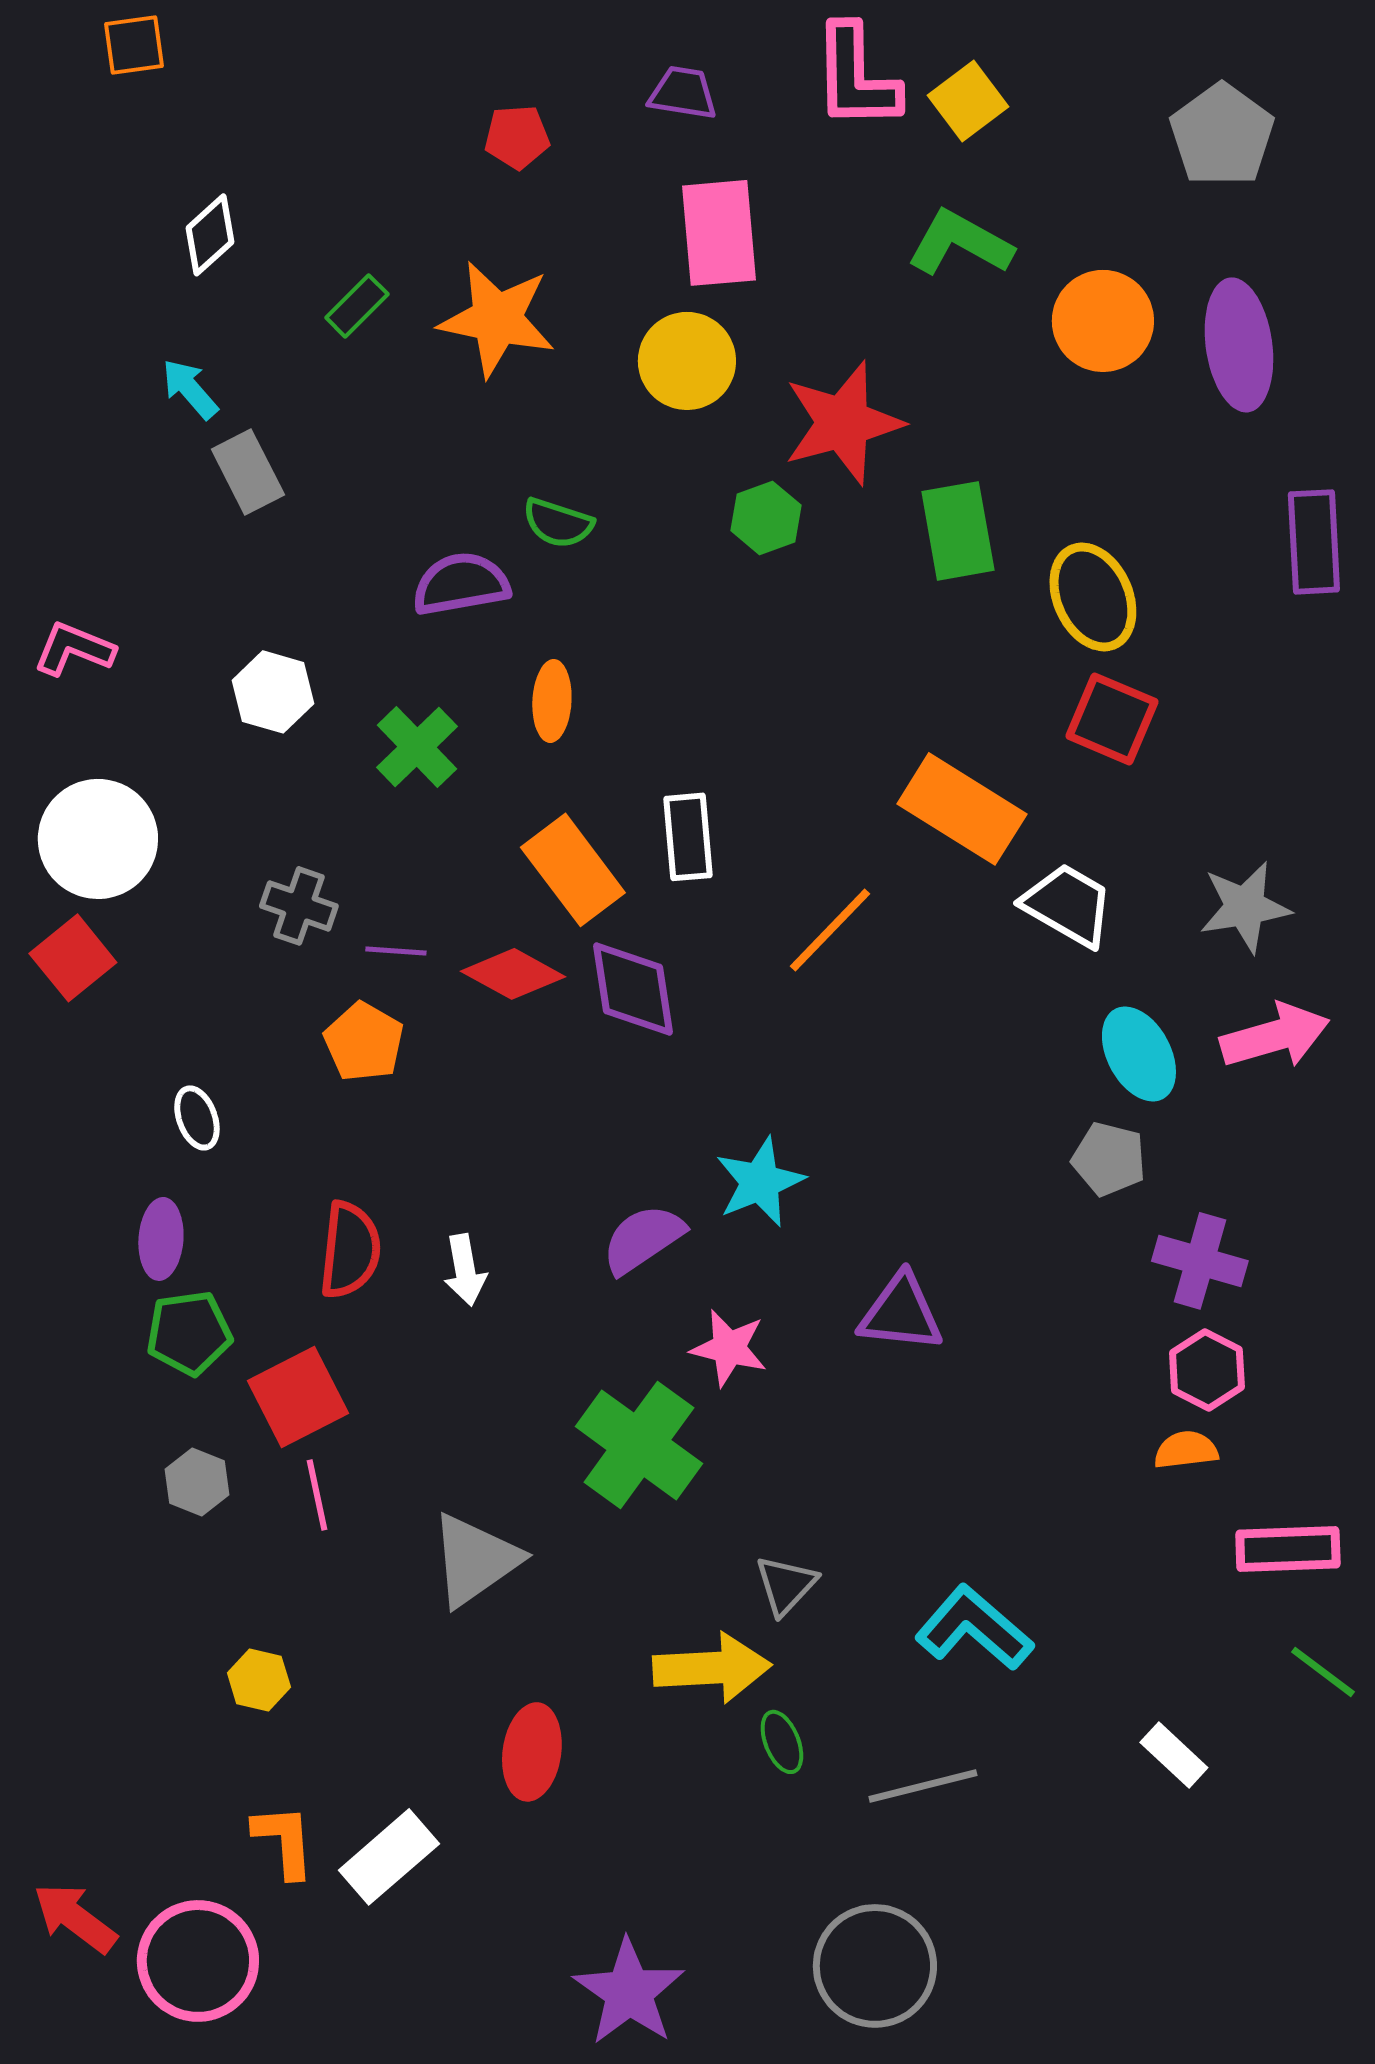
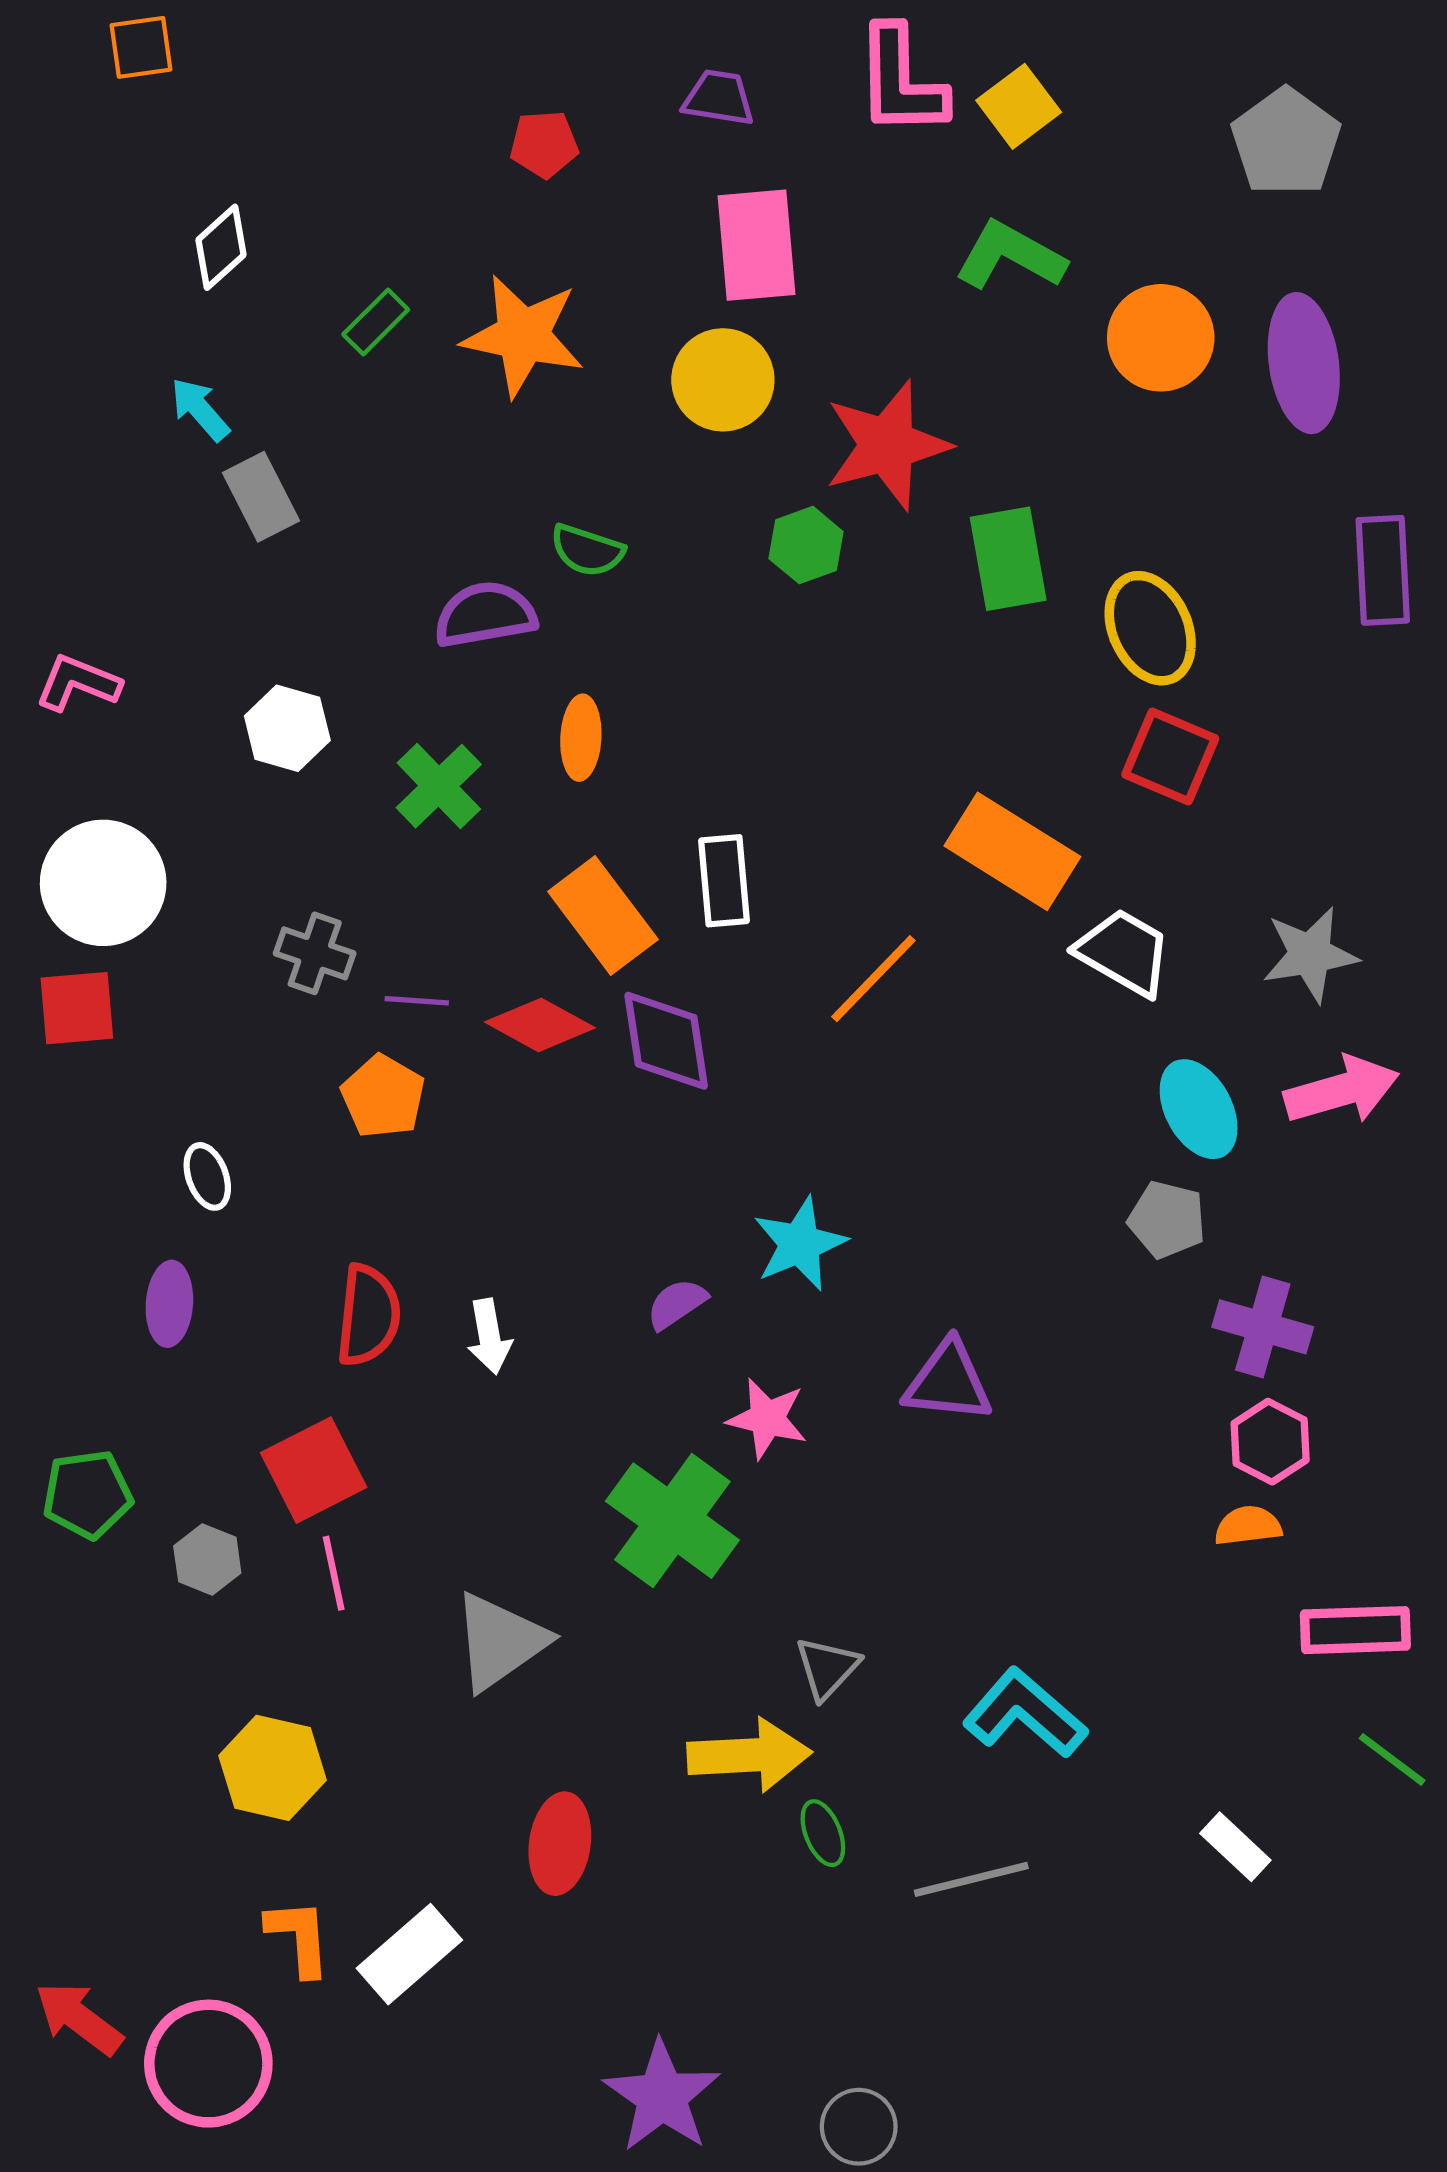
red square: (73, 958) -> (77, 1008), turned 34
purple semicircle: (643, 1239) -> (677, 1304), size x0.7
green pentagon: (189, 1333) -> (87, 1494), moved
yellow hexagon: (259, 1680) -> (273, 1768), size x1.6
gray circle: (875, 1966) -> (859, 2127), moved, size x0.6

